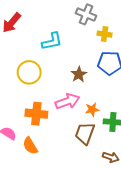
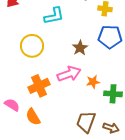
orange cross: (36, 114) -> (39, 86), turned -30
brown trapezoid: (85, 133) -> (86, 122), moved

